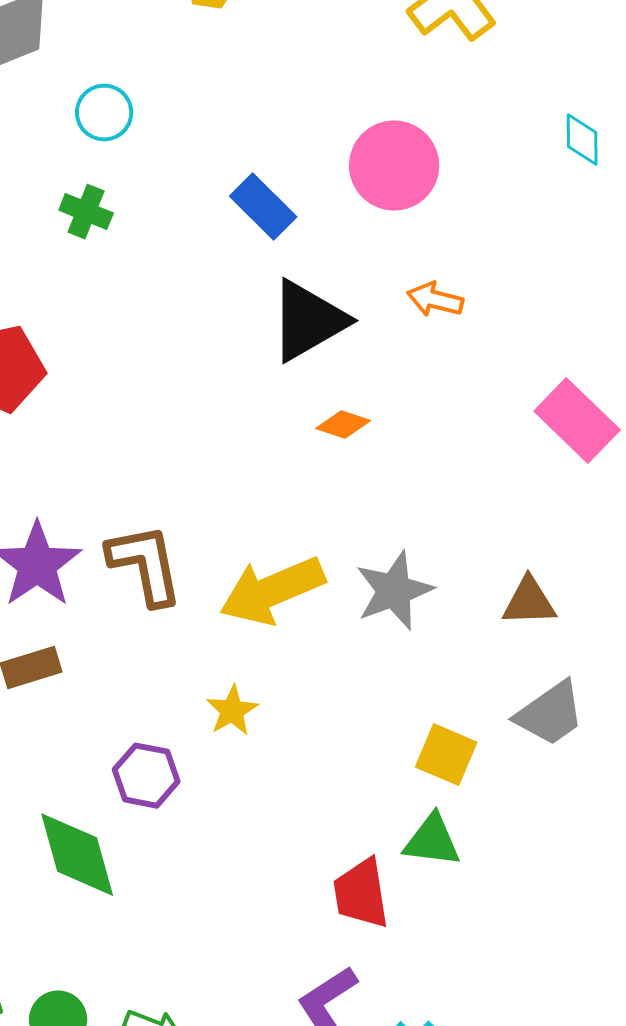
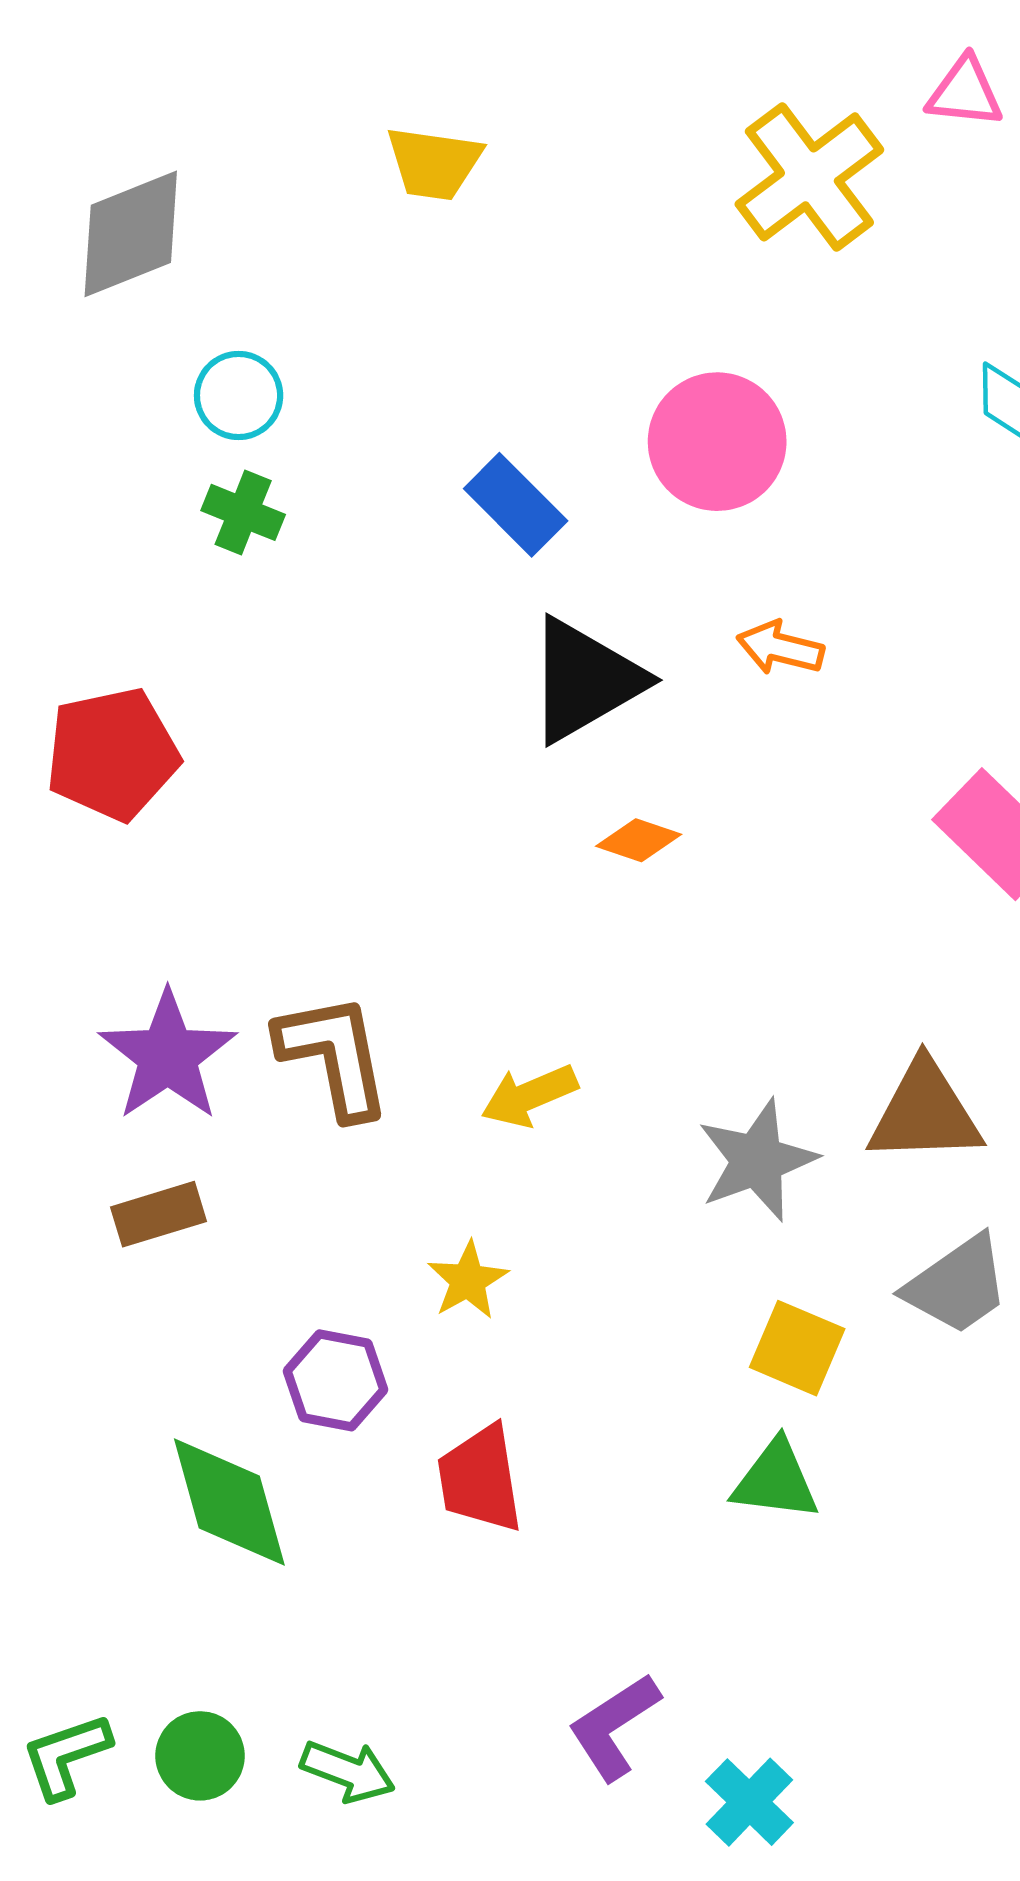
cyan circle: (104, 113) -> (239, 395), moved
yellow arrow: (272, 591) -> (529, 1096), size x0.6
gray star: (394, 591) -> (757, 1160), moved
brown triangle: (529, 602) -> (925, 1113), size x1.4
red trapezoid: (361, 894) -> (480, 1479), moved

